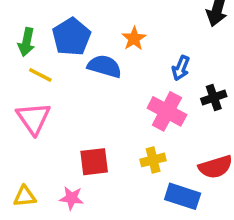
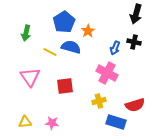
blue pentagon: (72, 37) -> (64, 22), moved
yellow line: (40, 75) -> (50, 52), moved
black cross: (214, 97) -> (134, 42), moved, turned 32
red square: (94, 162) -> (65, 86), moved

